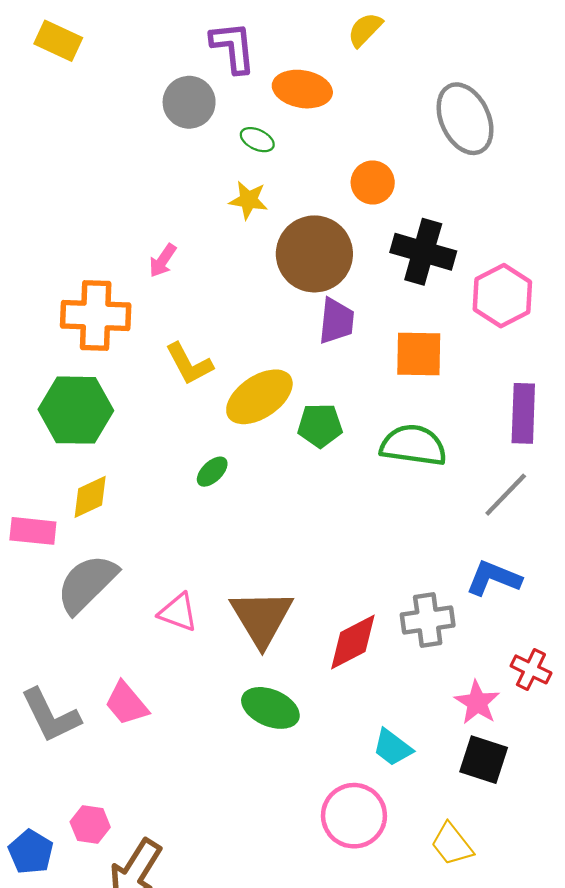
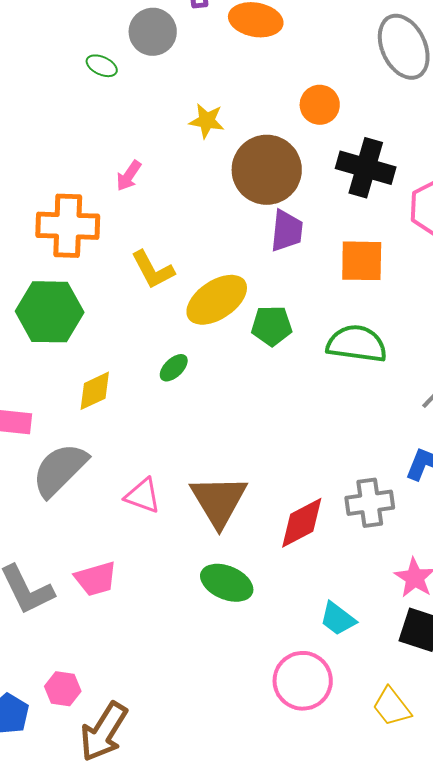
green ellipse: (257, 140) -> (102, 66), moved
yellow diamond: (90, 497) -> (95, 391), moved
pink trapezoid: (126, 704) -> (96, 579), turned -66

